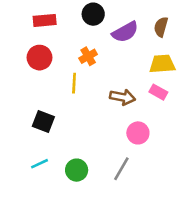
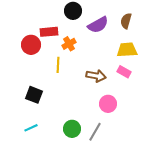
red rectangle: (45, 20) -> (49, 32), moved
green circle: (77, 170) -> (72, 129), moved

